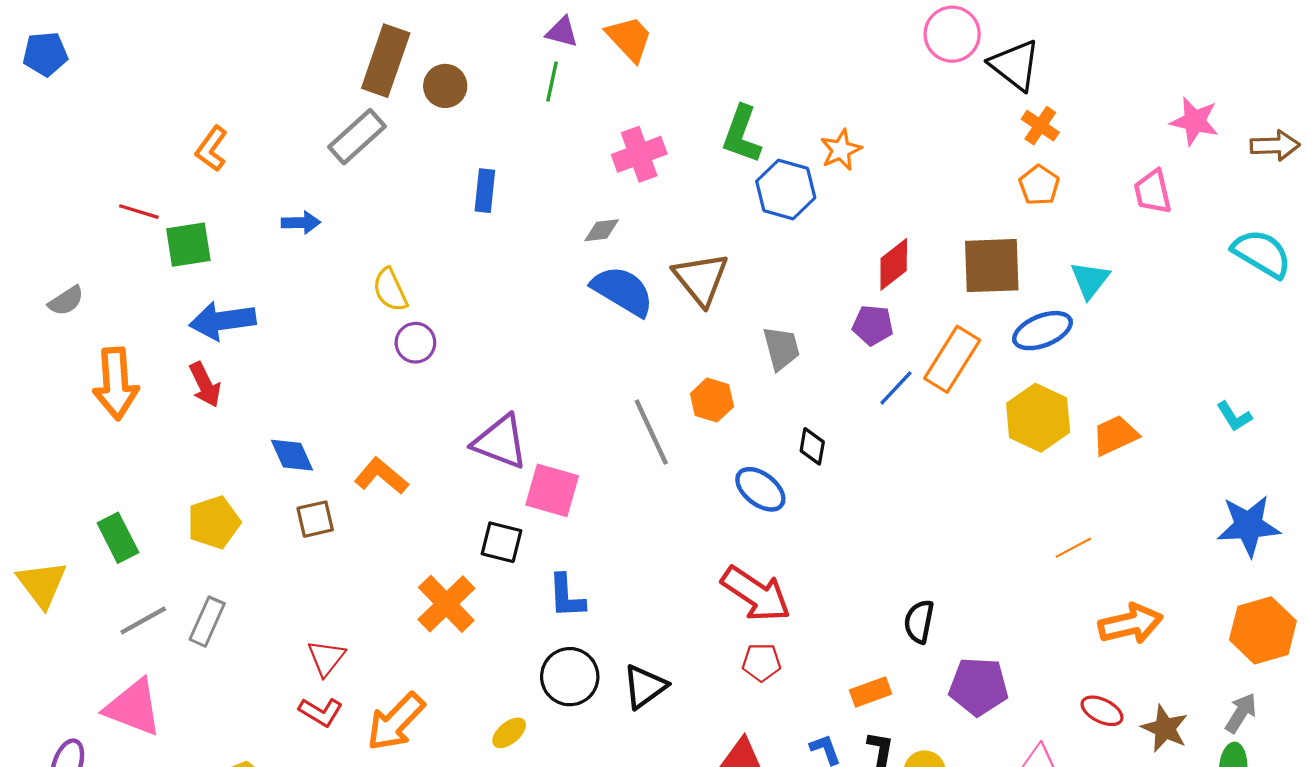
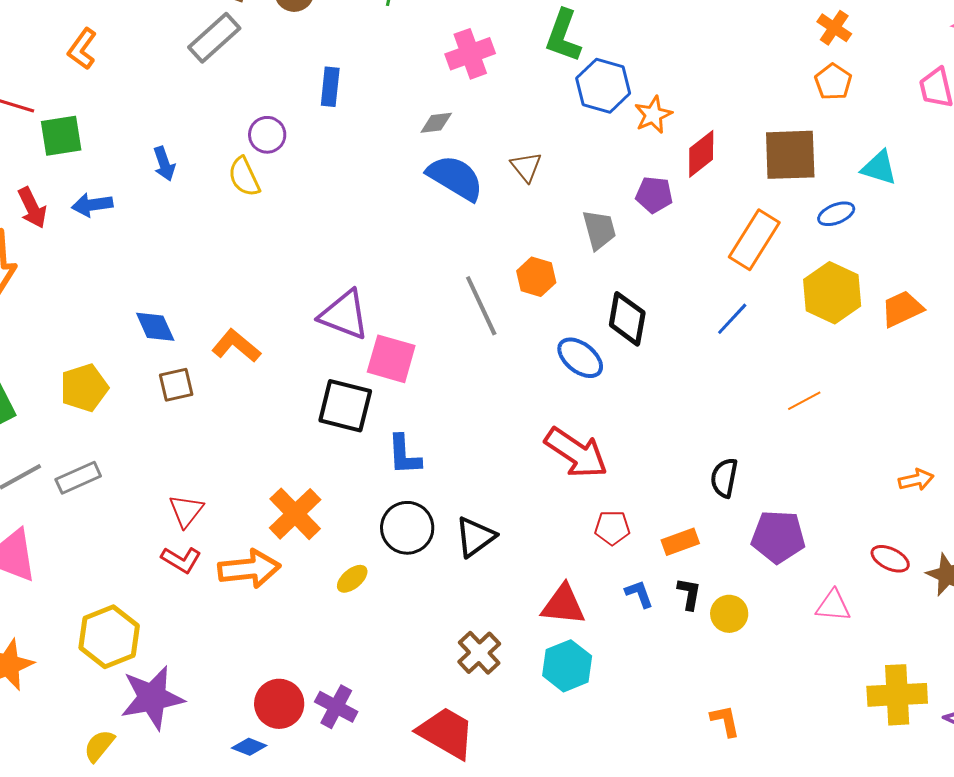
orange star: (841, 150) -> (653, 115), moved
blue arrow: (301, 223) -> (164, 164), moved, turned 72
brown triangle: (701, 279) -> (526, 167), size x0.6
cyan triangle: (1090, 280) -> (879, 168), turned -51
blue arrow: (223, 321) -> (92, 205), size x0.7
purple pentagon: (873, 325) -> (654, 195), moved
blue ellipse: (1042, 331) -> (836, 214), size x0.7
purple circle: (415, 343) -> (267, 135), moved
red arrow: (205, 385) -> (32, 208), moved
blue line: (896, 388) -> (732, 319), moved
black diamond: (812, 446) -> (627, 319), size x1.6
black square: (501, 542) -> (345, 406), size x1.4
orange line: (1073, 548) -> (804, 401), moved
orange cross: (446, 604) -> (295, 514), moved
gray rectangle: (207, 622) -> (78, 478), turned 42
orange arrow: (1131, 624) -> (916, 480), size x0.6
red pentagon: (761, 662) -> (612, 528), moved
orange arrow: (396, 722) -> (249, 569), turned -140

